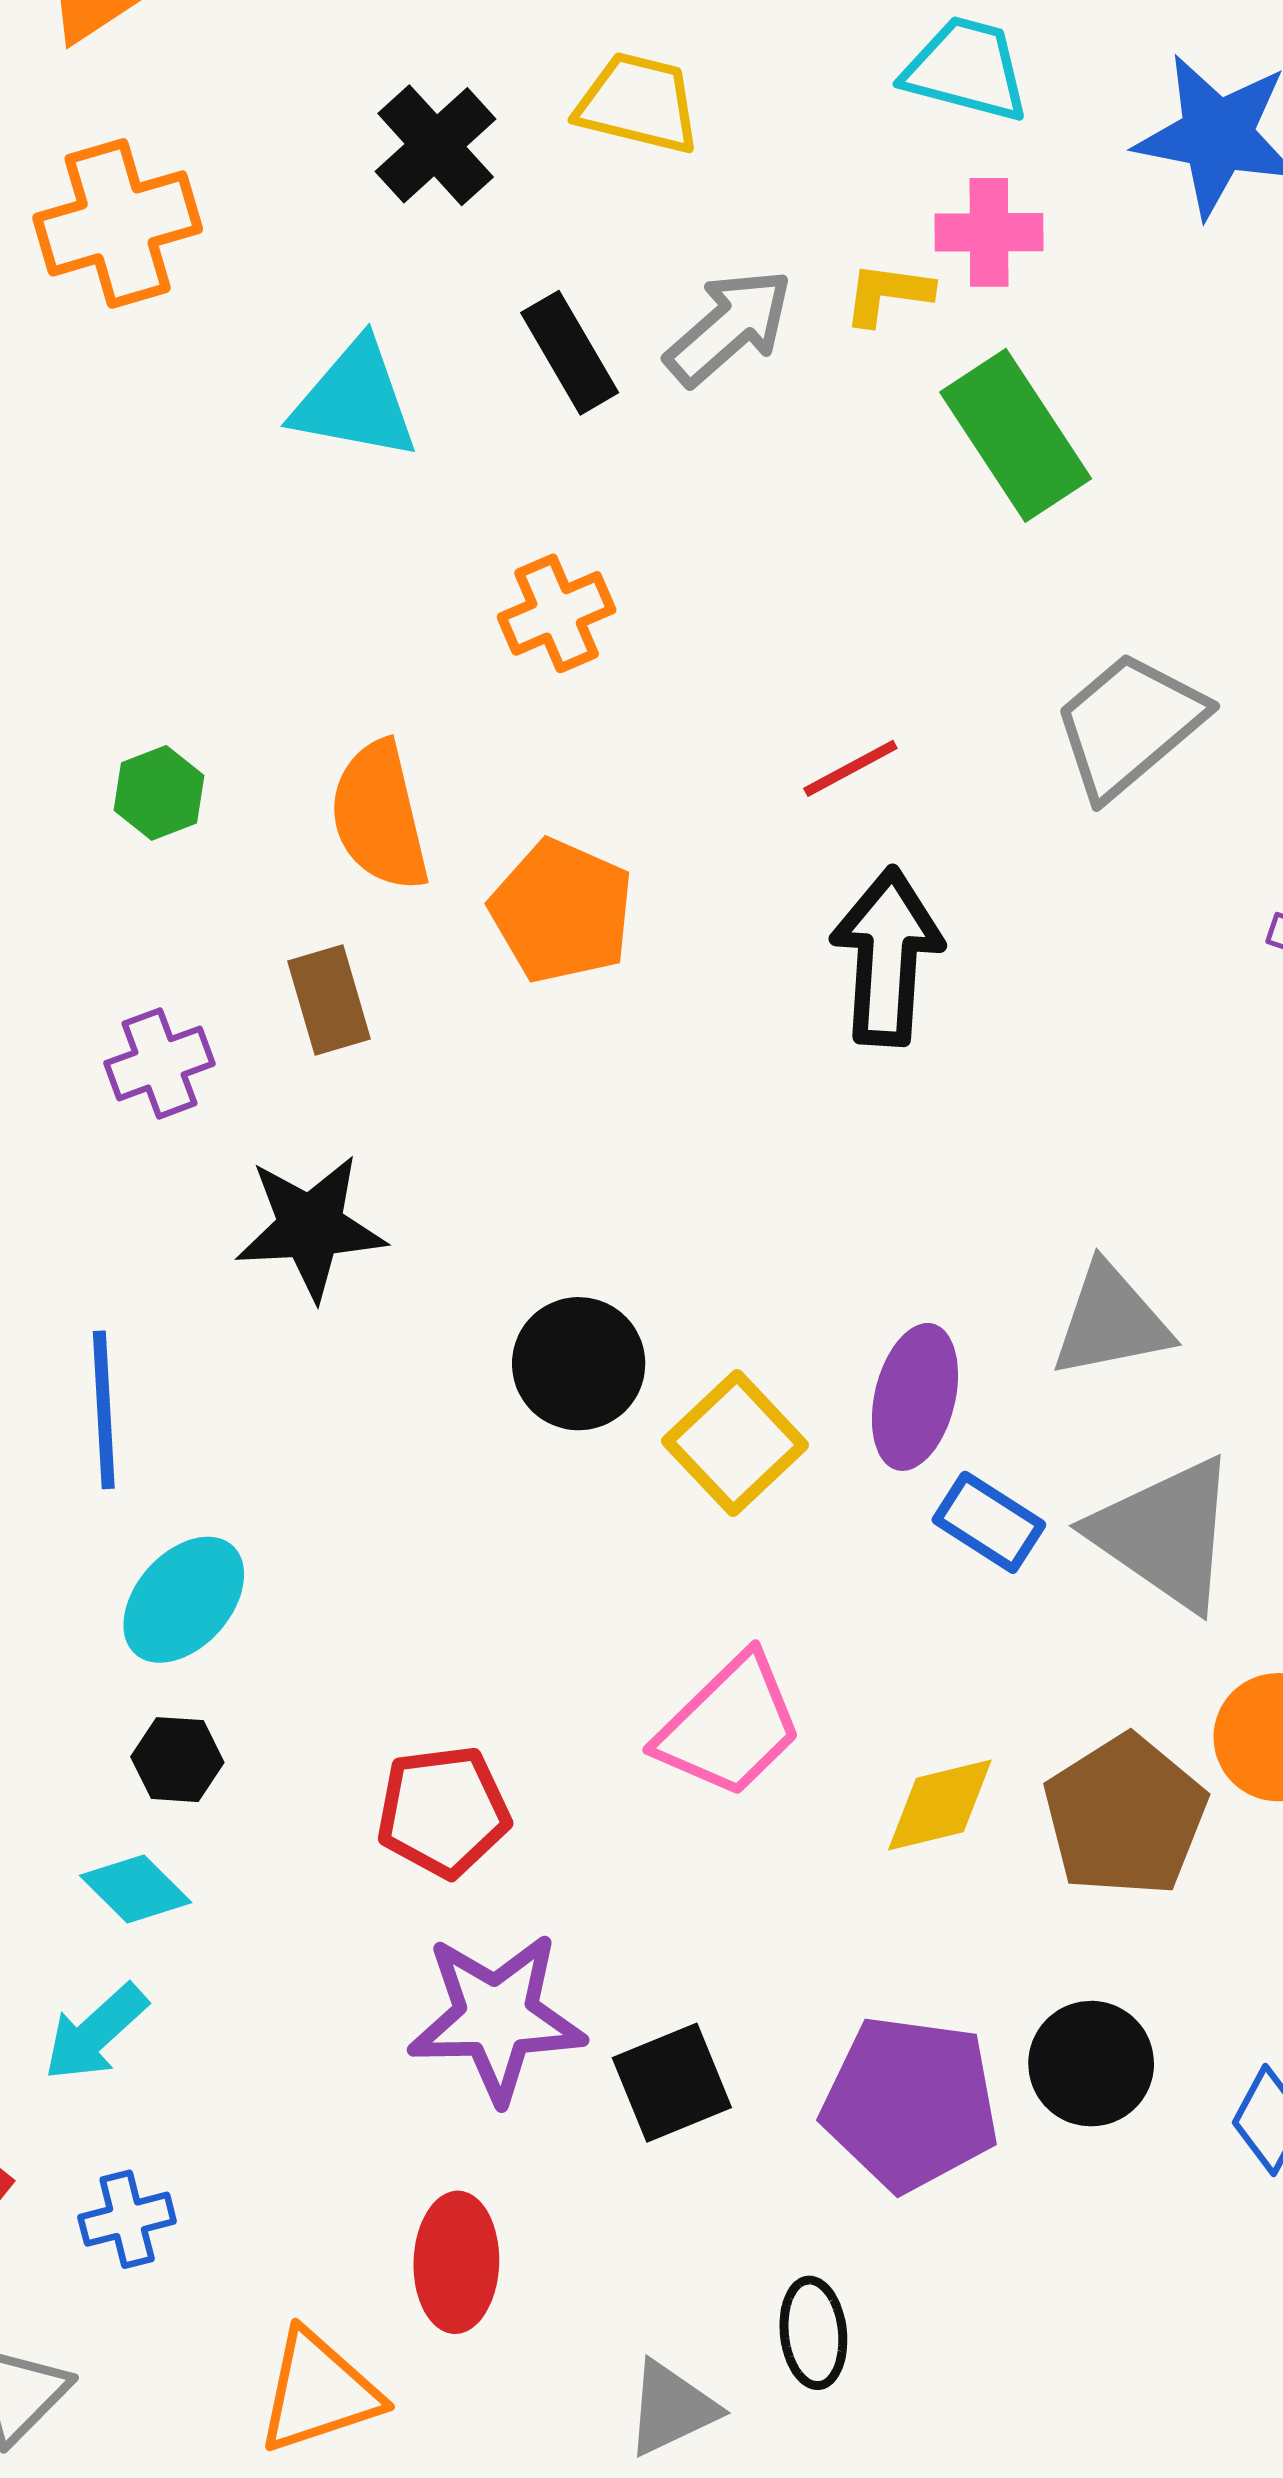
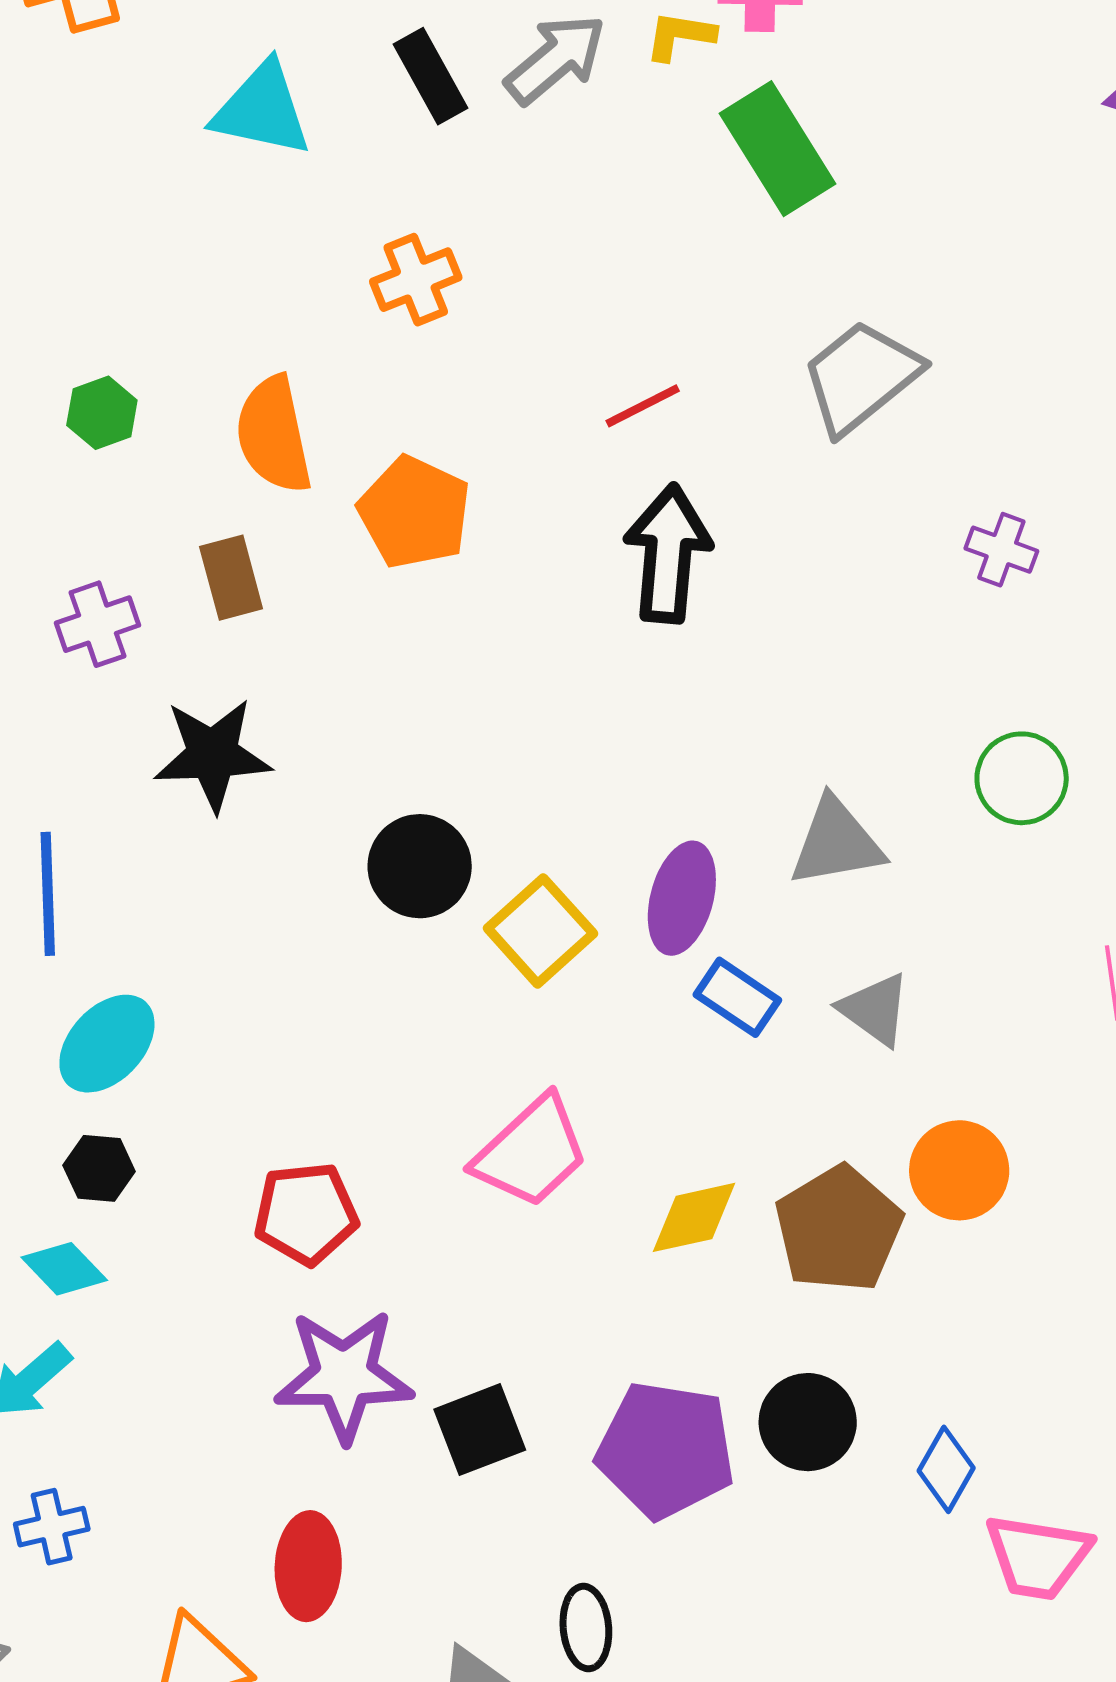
gray triangle: (1165, 1534) -> (875, 1009), size x0.6

